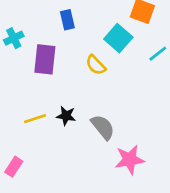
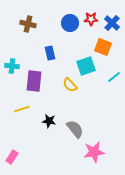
cyan cross: (14, 38) -> (12, 66), turned 32
cyan square: (118, 38) -> (86, 66), turned 30
yellow line: (35, 119) -> (22, 109), moved

